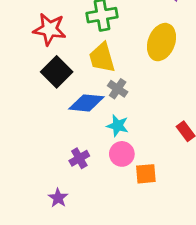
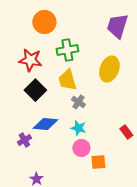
blue diamond: (86, 103) -> (45, 124), moved
purple cross: (79, 158) -> (24, 140), moved

